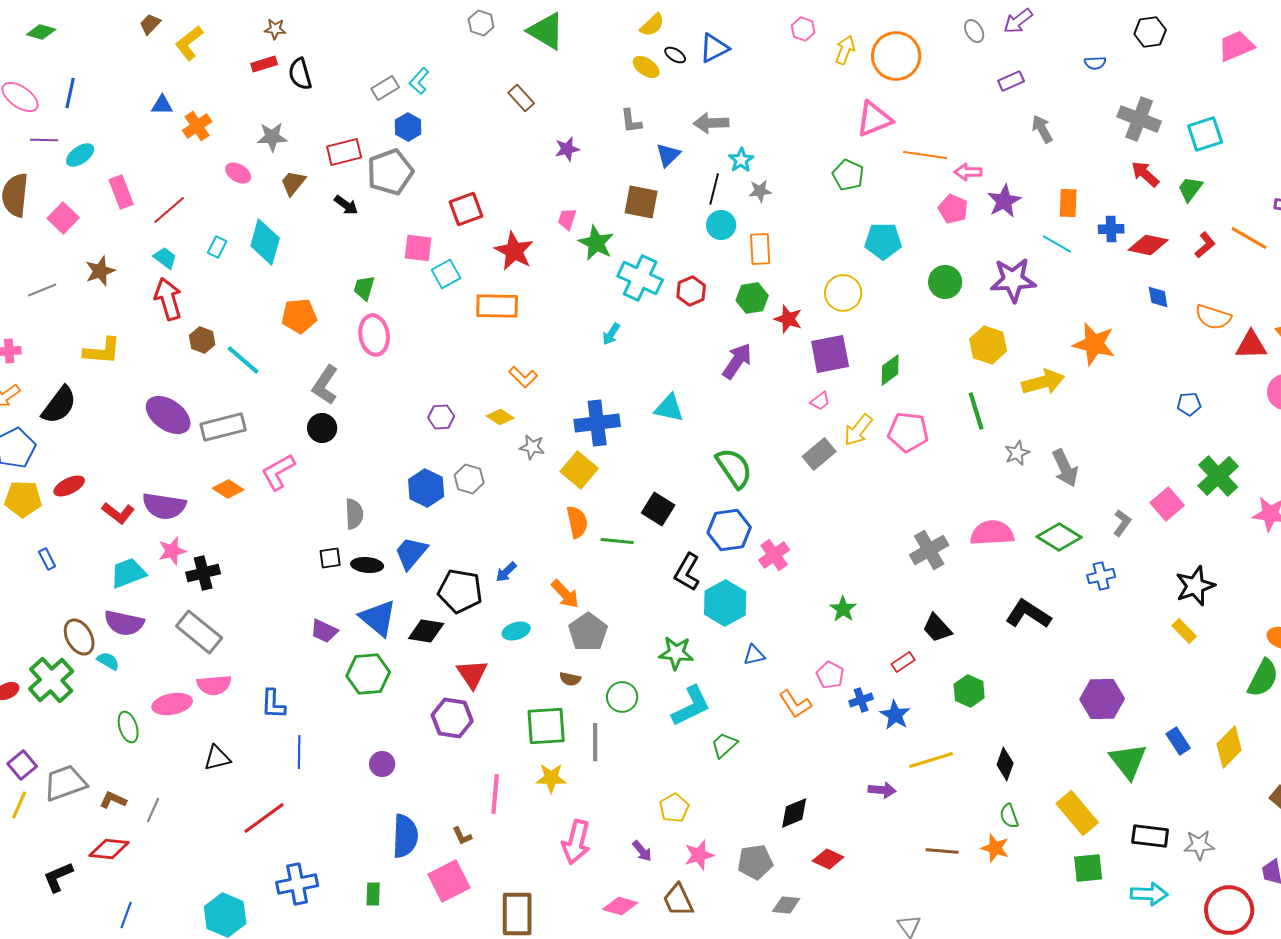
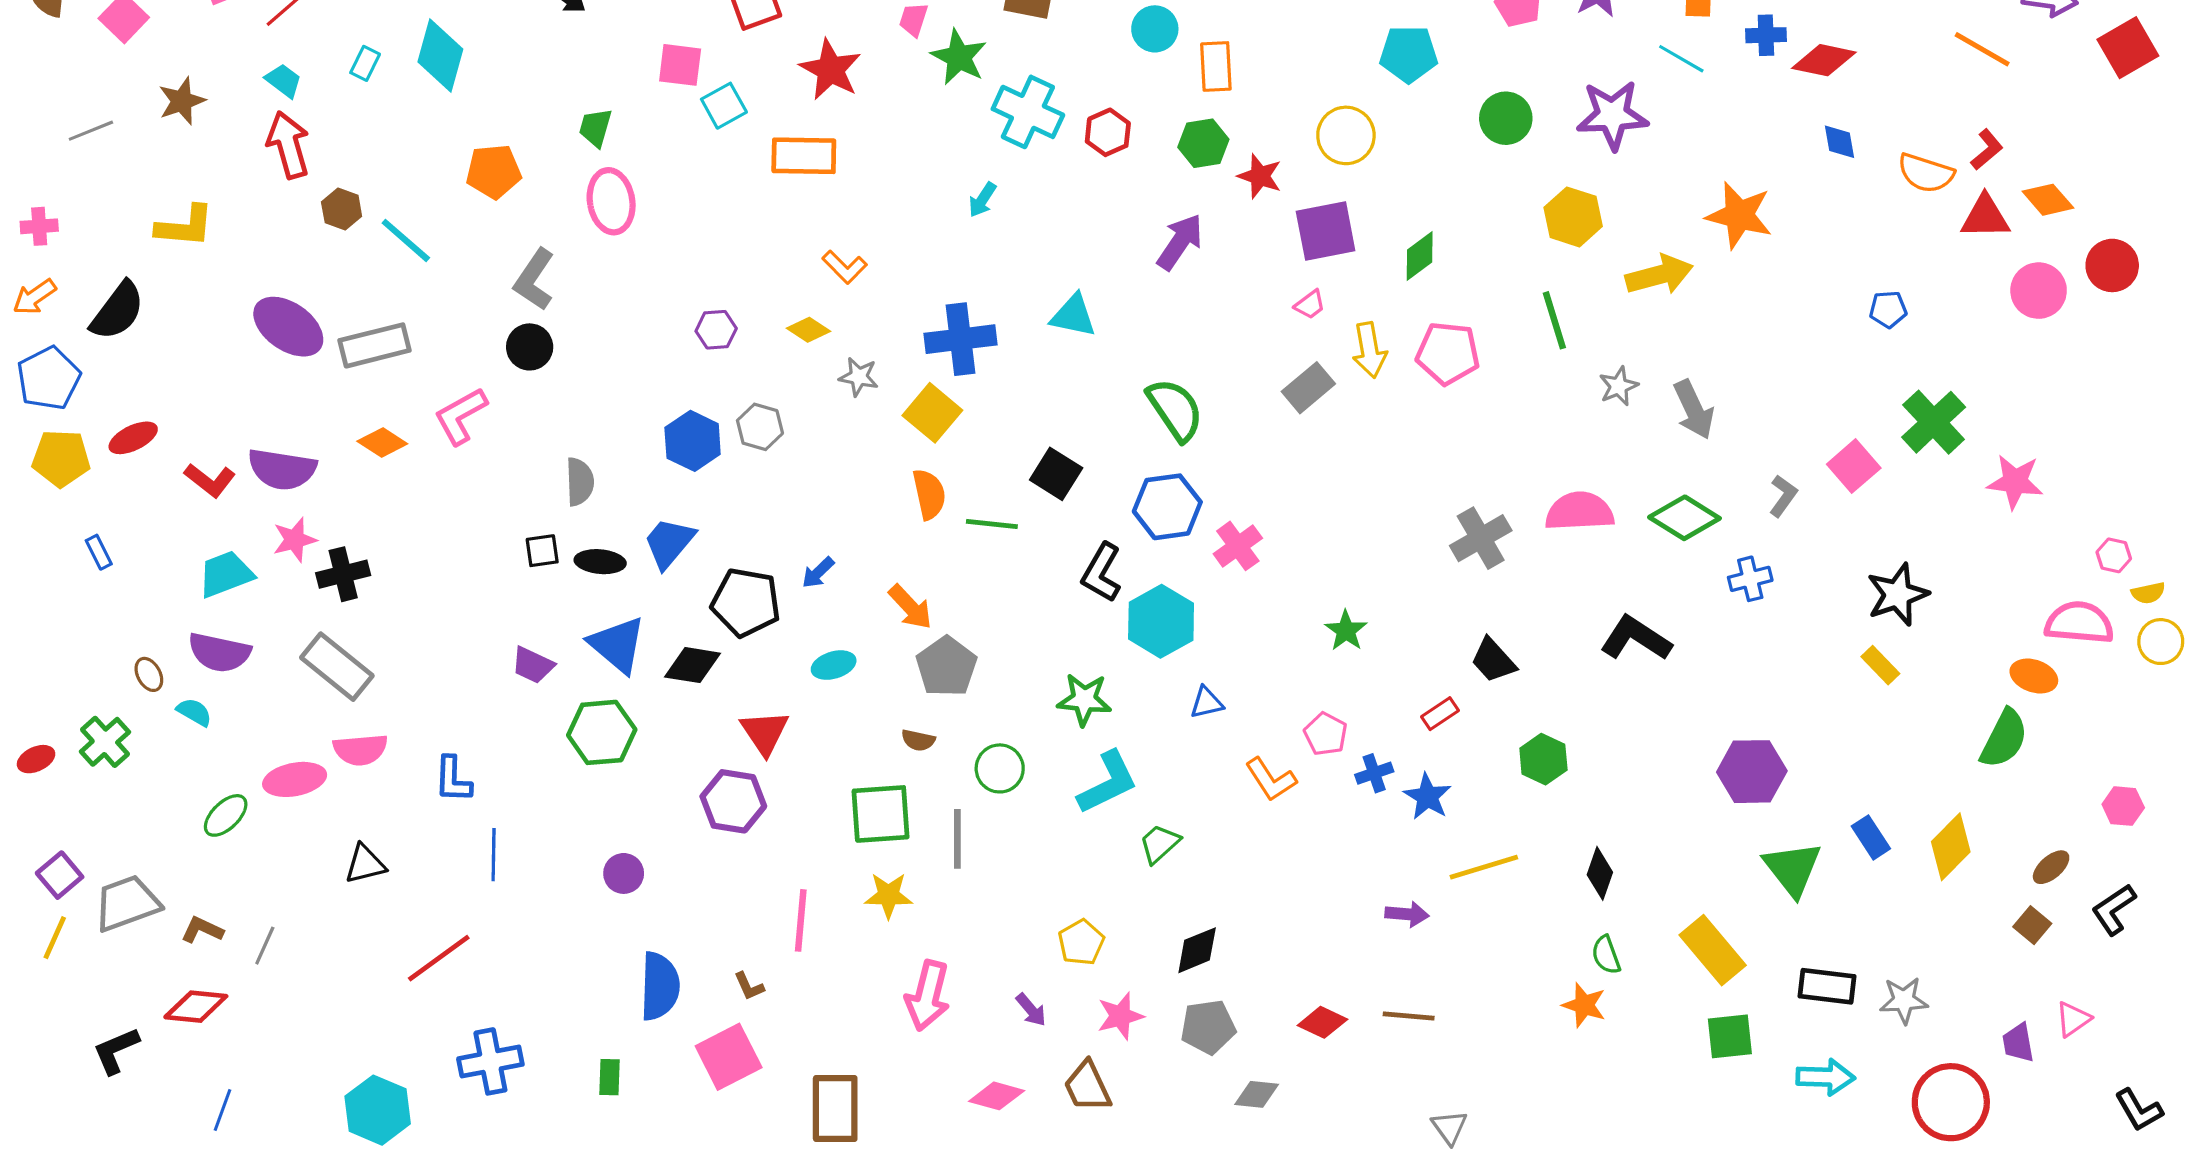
red L-shape: (1205, 245) -> (1987, 150), moved
yellow arrow: (858, 430) -> (1369, 350), turned -48
brown ellipse: (79, 637) -> (149, 674), size x0.6
green cross: (51, 680) -> (105, 742), size x0.7
green ellipse: (128, 727) -> (226, 815), turned 64
black diamond: (794, 813) -> (1197, 950), moved
brown line: (942, 851) -> (1409, 1016), moved

